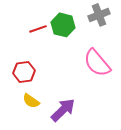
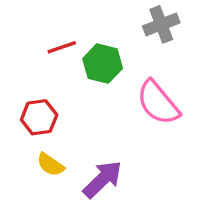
green hexagon: (63, 25) -> (103, 64), moved

